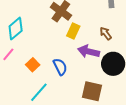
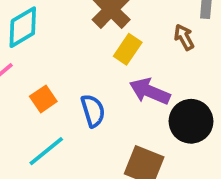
brown arrow: (106, 33) -> (184, 37), moved

